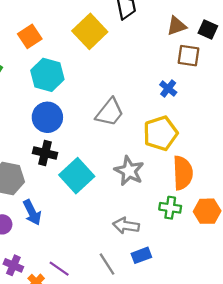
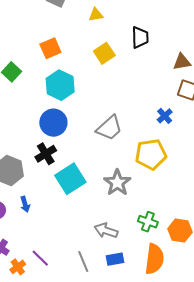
yellow square: (90, 31) -> (104, 53), size x0.7
black cross: (45, 153) -> (46, 154), turned 35
orange semicircle: (183, 173) -> (154, 259), moved
blue arrow: (32, 212) -> (25, 204), size x0.7

